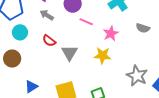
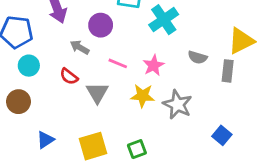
gray arrow: (47, 15) -> (80, 47), moved
pink line: (86, 22) -> (118, 63), moved
gray star: (137, 76) -> (177, 105), moved

